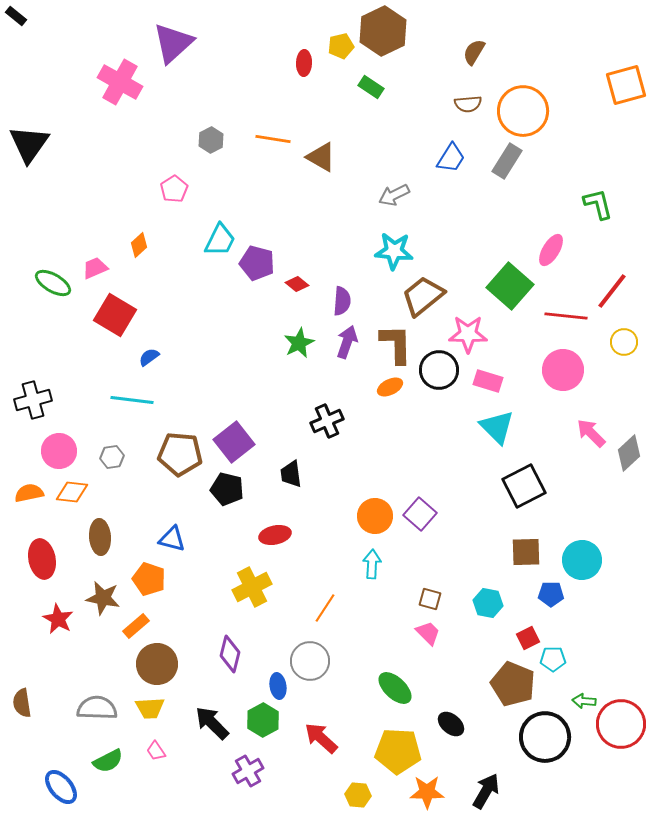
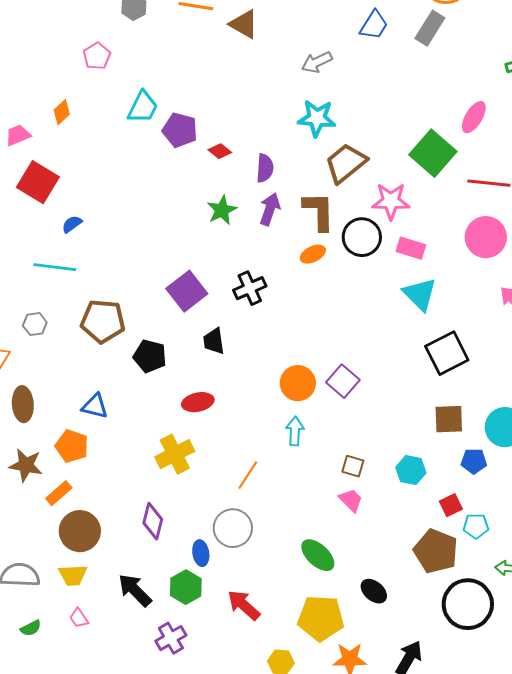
purple square: (234, 442) -> (187, 291), moved
green semicircle: (108, 761) -> (31, 628), size x0.7

